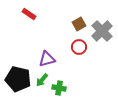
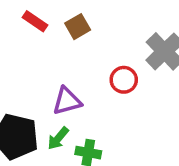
brown square: (79, 24) -> (78, 27), moved

